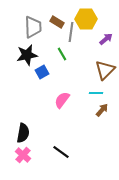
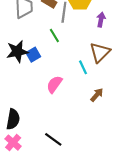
purple arrow: (106, 39) -> (101, 20), turned -40
black star: (27, 55) -> (17, 51), moved
cyan line: (96, 93) -> (83, 67), moved, turned 64

